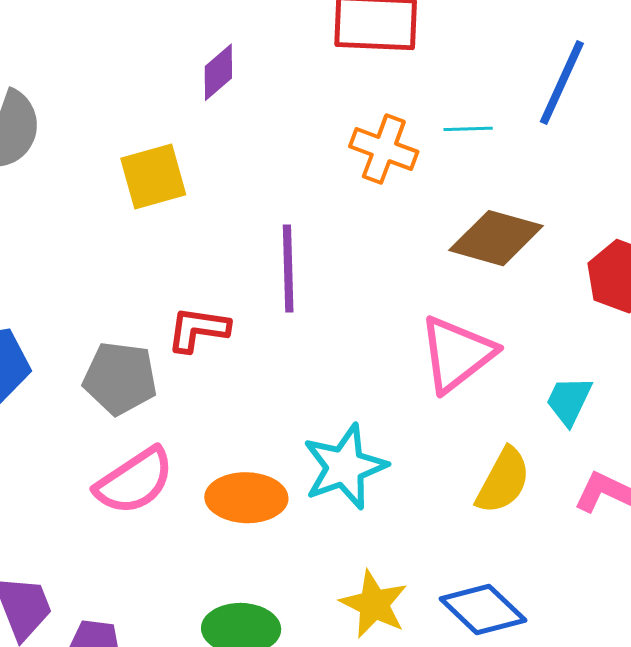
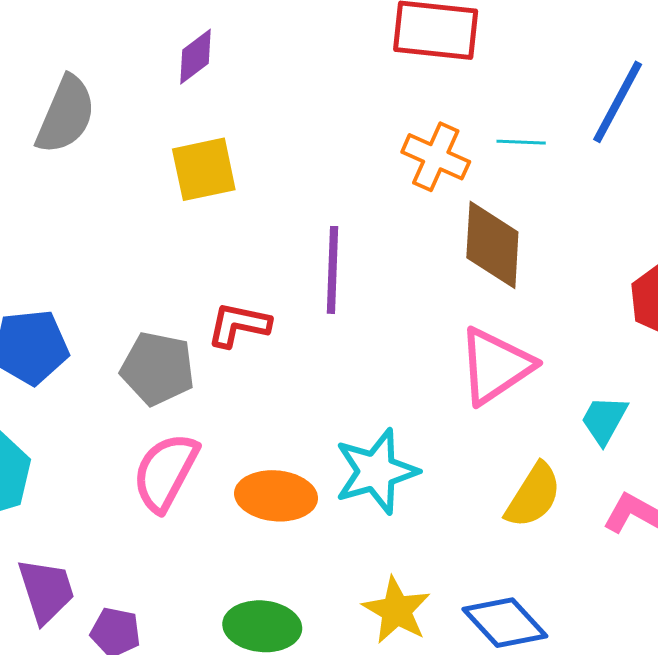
purple diamond: (218, 72) -> (196, 57), moved
brown diamond: (496, 238) -> (492, 245), moved, turned 74
pink semicircle: (134, 481) -> (165, 472), turned 148

